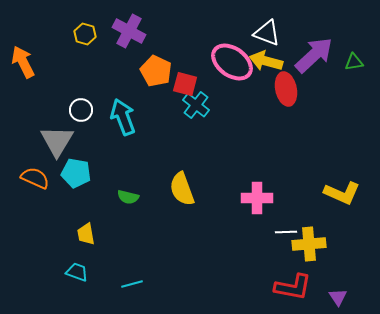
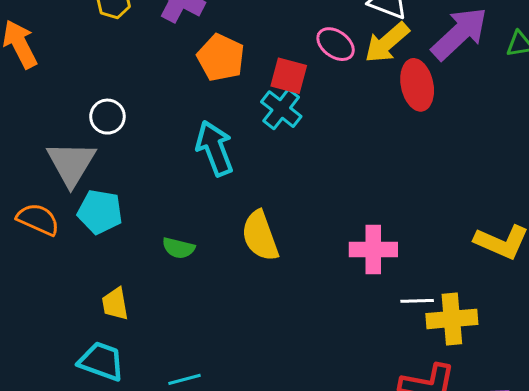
yellow arrow: (266, 61) -> (387, 43), turned -56
pink ellipse: (232, 62) -> (336, 44), size x0.6
red square: (185, 84) -> (289, 76), moved
cyan arrow: (123, 117) -> (215, 148), moved
cyan trapezoid: (77, 272) -> (101, 361), size x1.4

